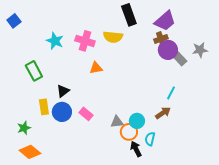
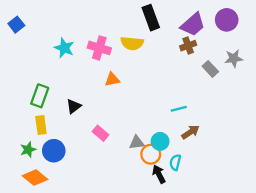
purple circle: (168, 50) -> (227, 20), moved
green rectangle: (34, 71) -> (40, 96), moved, turned 48
cyan line: (171, 93) -> (179, 109), moved, turned 48
yellow rectangle: (44, 107) -> (41, 125), moved
blue circle: (62, 112) -> (54, 151), moved

